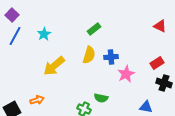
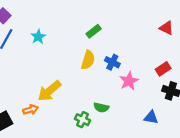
blue cross: (111, 57) -> (112, 62), turned 32
yellow arrow: (54, 66) -> (49, 91), moved

